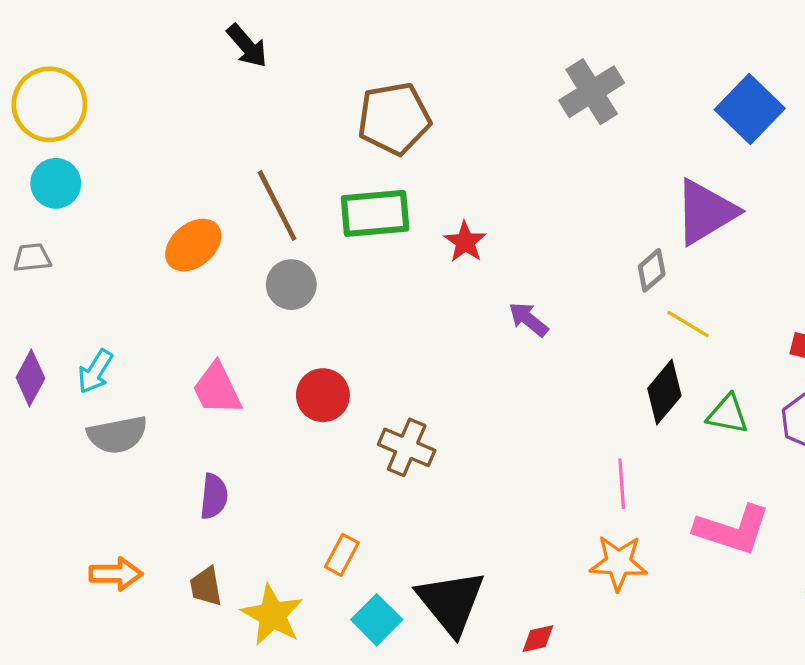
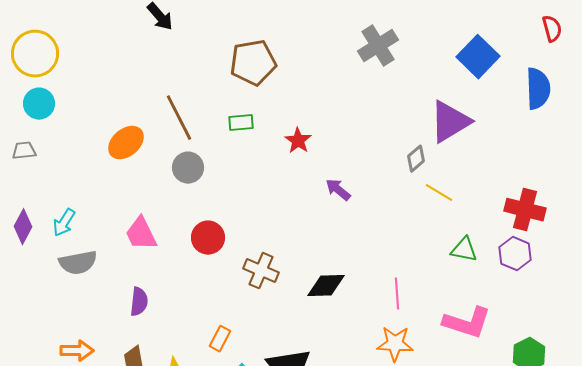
green rectangle: (375, 213) -> (241, 123), size x0.6
black diamond: (664, 392) -> (326, 286), moved, turned 48

